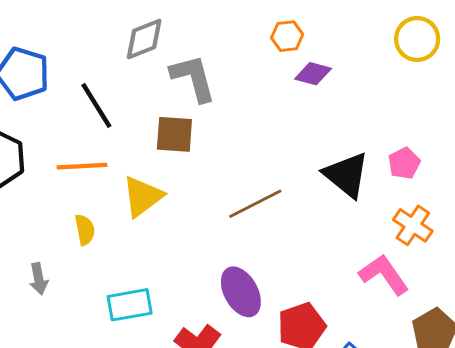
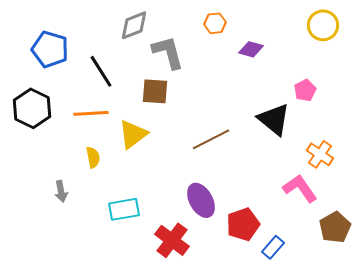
orange hexagon: (287, 36) -> (215, 23), moved
pink pentagon: (404, 163) -> (305, 90), moved

